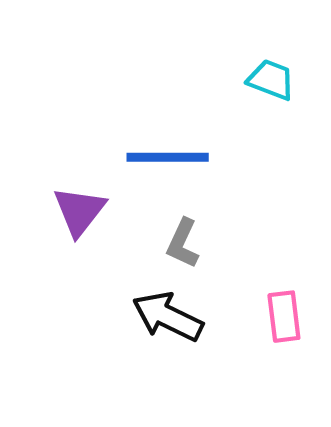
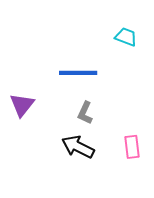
purple triangle: (79, 211) -> (22, 105), moved

